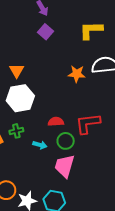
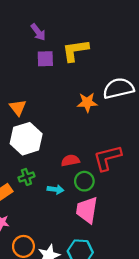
yellow L-shape: (91, 30) -> (75, 50), moved
purple square: (46, 32) -> (45, 59), turned -35

